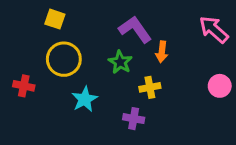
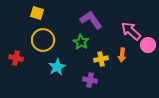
pink arrow: (214, 29) -> (131, 31), moved
orange arrow: (162, 52) -> (122, 55), moved
pink circle: (220, 86) -> (148, 45), moved

